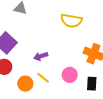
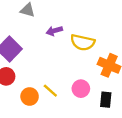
yellow semicircle: (71, 21) -> (83, 42), moved
purple arrow: (41, 56) -> (54, 31), moved

